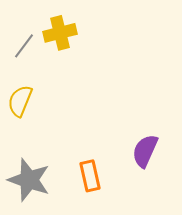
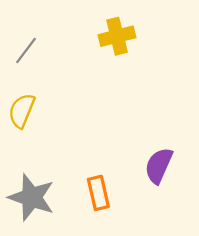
yellow cross: (60, 33) -> (117, 36), moved

